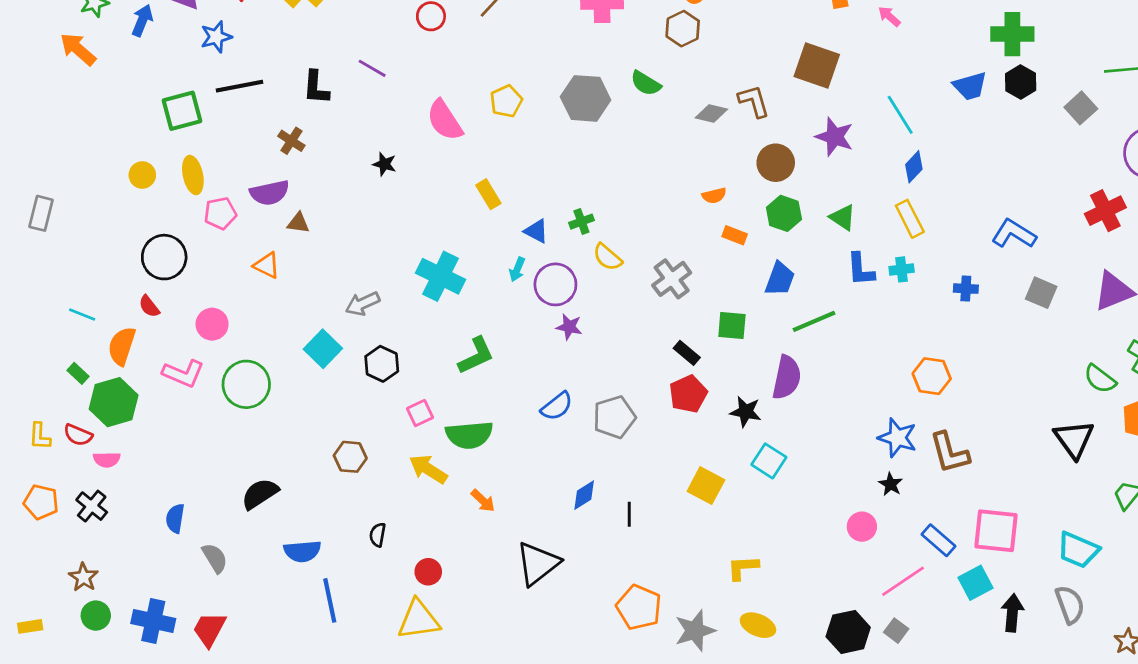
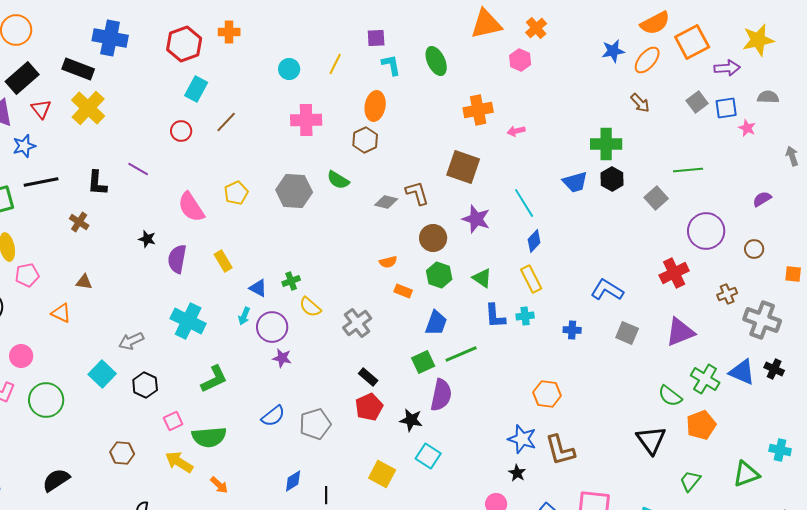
pink arrow: (889, 16) -> (516, 131), turned -54
purple semicircle: (270, 193) -> (177, 259), moved, turned 112
green square: (732, 326) -> (423, 362), moved, turned -30

